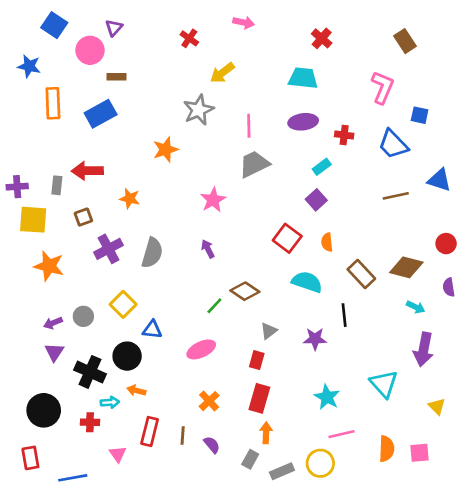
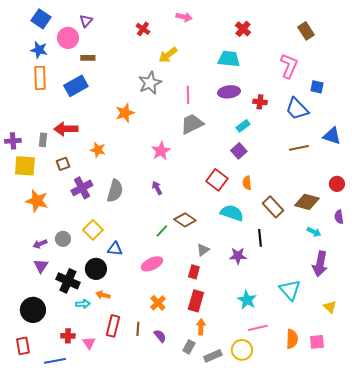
blue star: (29, 66) -> (39, 50), moved
red cross: (90, 422) -> (68, 336), moved

